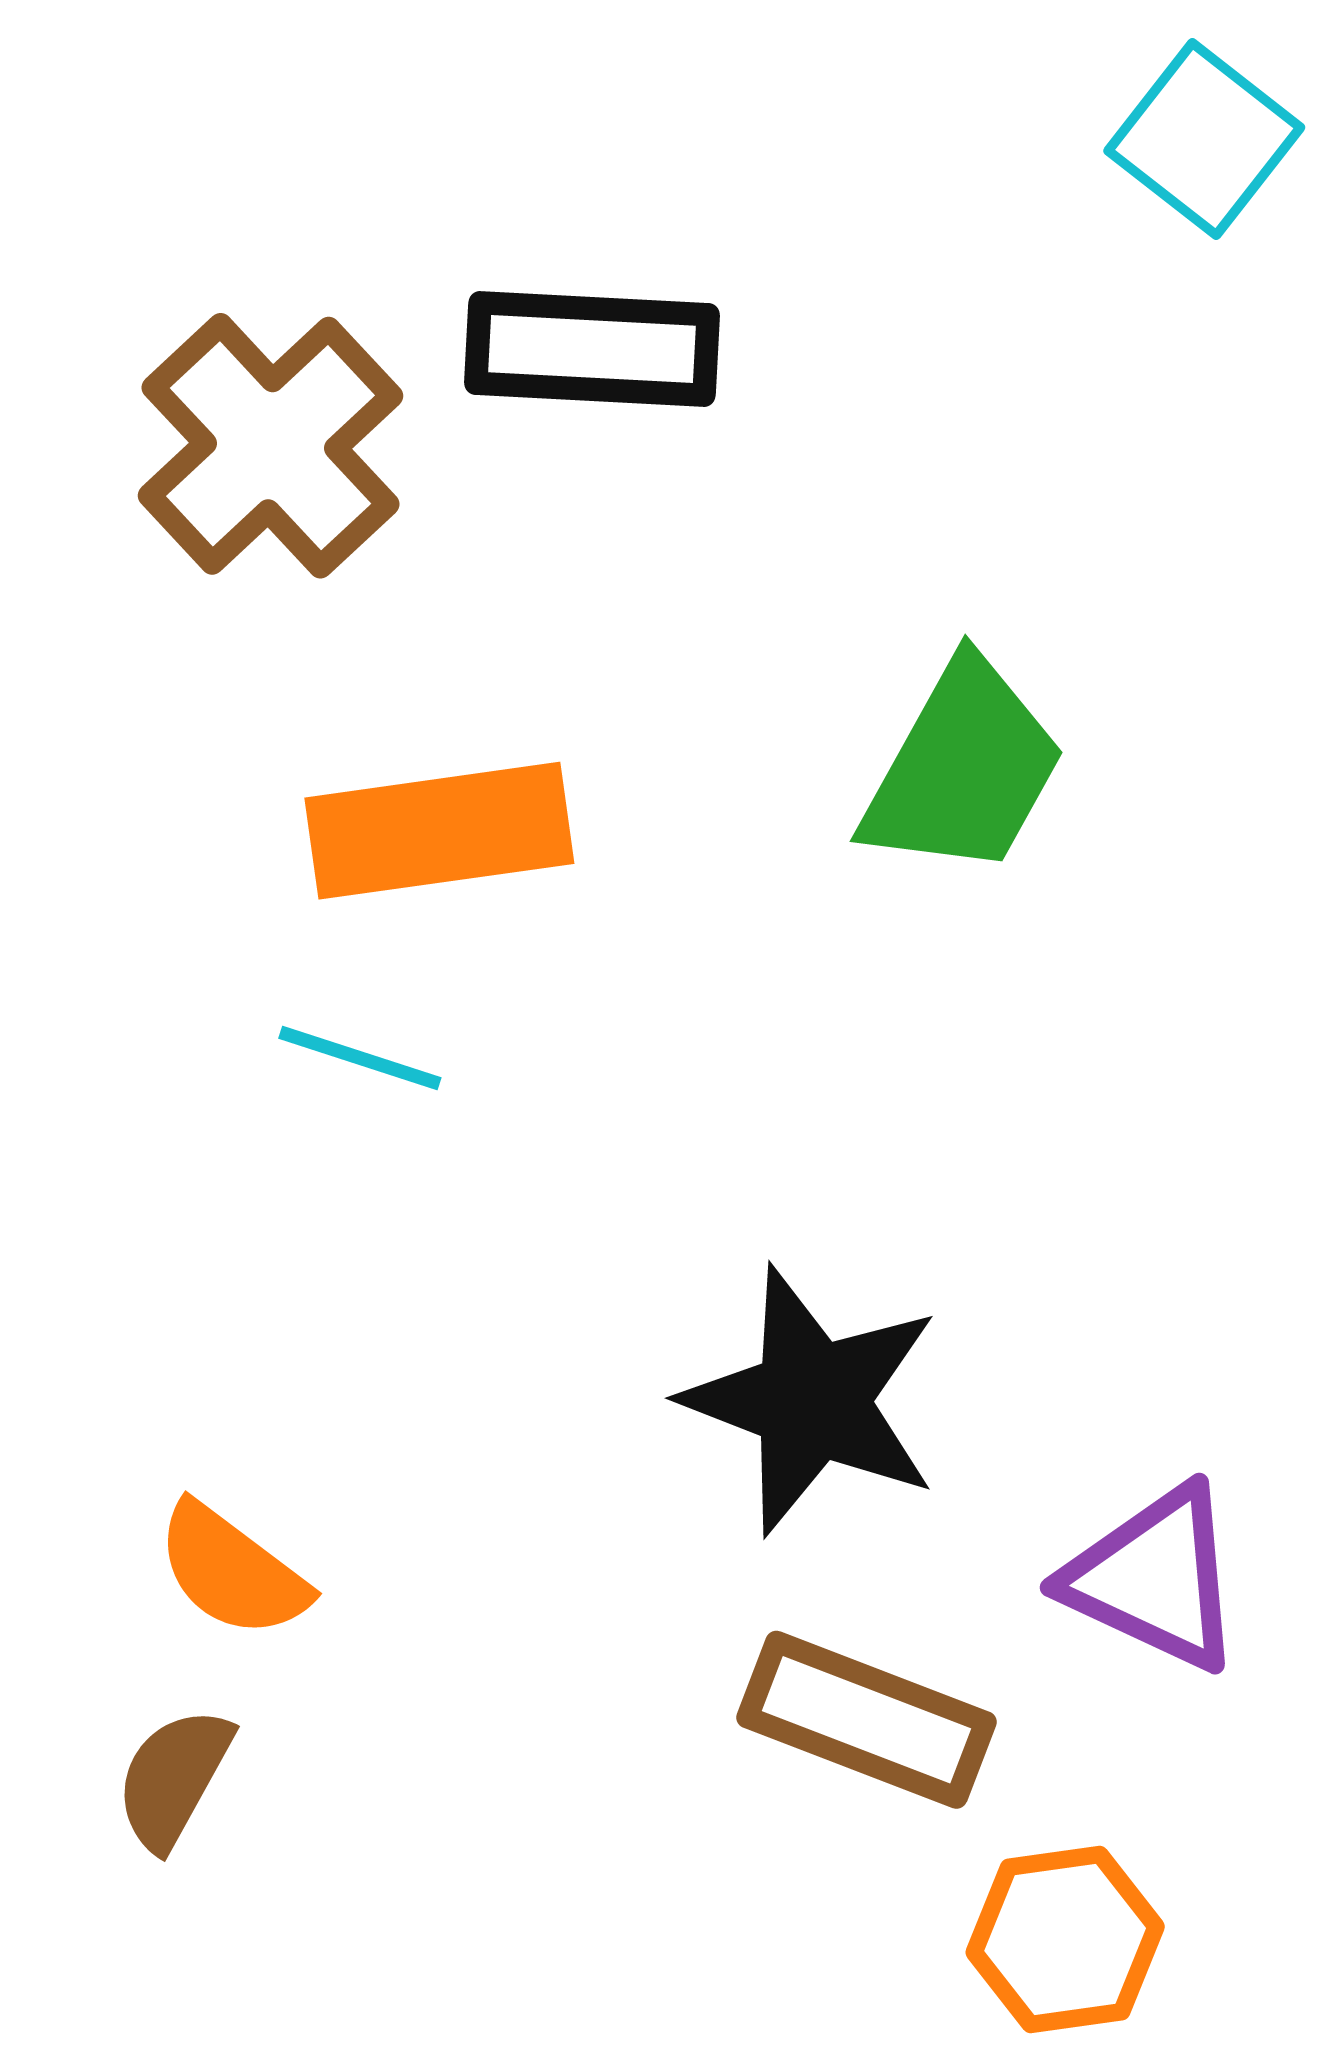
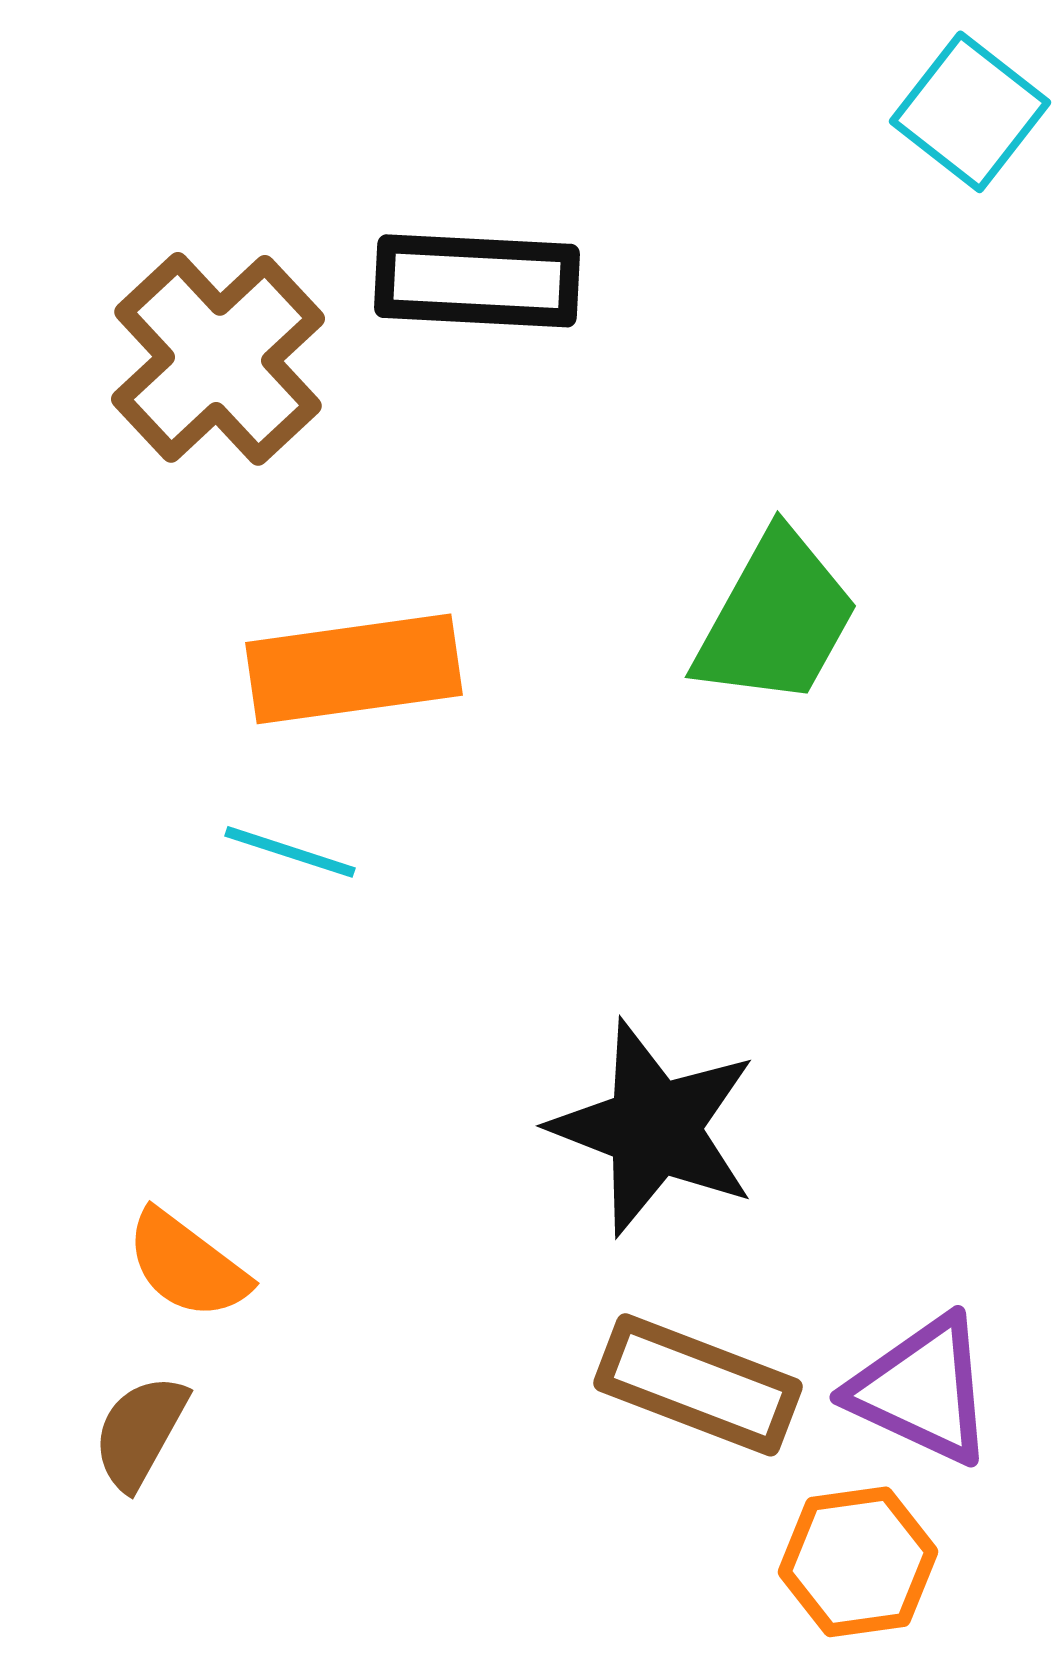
purple triangle: (1155, 1578) -> (922, 1390), moved

